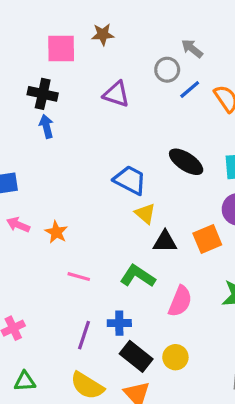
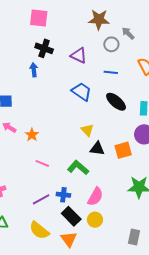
brown star: (103, 34) -> (99, 20), moved, size x1.5
pink square: (61, 49) -> (39, 18), moved
blue line: (190, 90) -> (111, 72), moved, turned 40
black cross: (43, 94) -> (44, 48), moved
blue trapezoid: (130, 180) -> (82, 92), moved
pink semicircle: (180, 301) -> (95, 197), moved
purple line: (84, 335) -> (41, 199), turned 36

